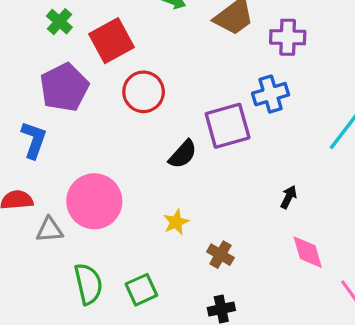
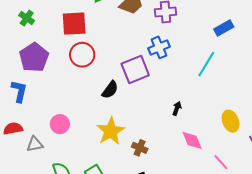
red square: (111, 41) -> (74, 24), moved, turned 32
pink circle: (94, 201) -> (60, 124), size x0.6
yellow star: (176, 222) -> (111, 131), size x1.8

